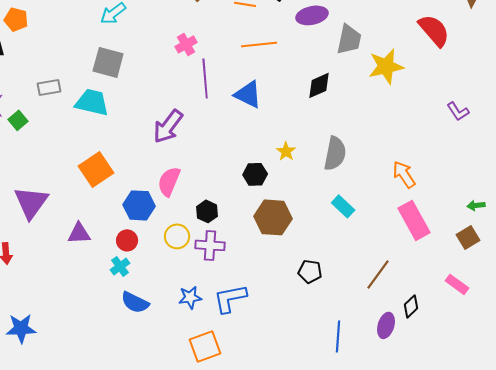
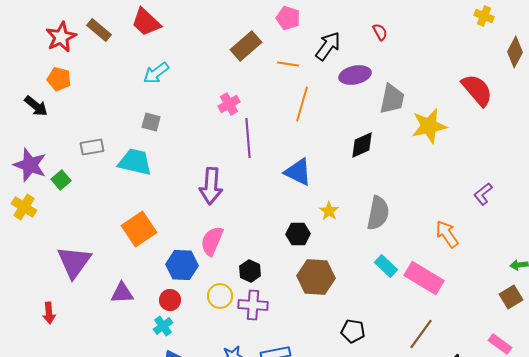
orange line: (259, 44) -> (302, 104), turned -68
gray square: (108, 62) -> (151, 122), size x0.6
blue triangle: (248, 94) -> (298, 172), moved
purple L-shape: (458, 111) -> (483, 194), moved, turned 85
purple arrow: (168, 126) -> (211, 186), turned -33
pink rectangle: (414, 220) -> (424, 278), moved, turned -30

